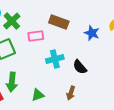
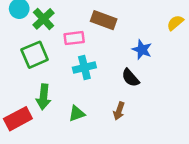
blue star: (92, 33) -> (142, 50), moved
cyan cross: (55, 59) -> (84, 67), moved

